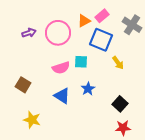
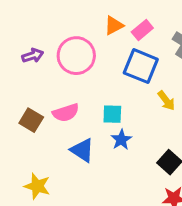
orange triangle: (84, 21) -> (114, 26), moved
cyan square: (81, 62) -> (112, 114), moved
pink semicircle: (61, 68) -> (66, 113), moved
brown square: (23, 85) -> (31, 120), moved

